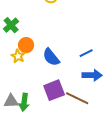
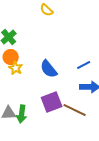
orange circle: (26, 45) -> (11, 57), moved

